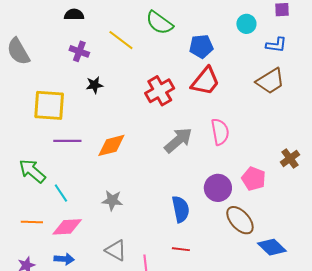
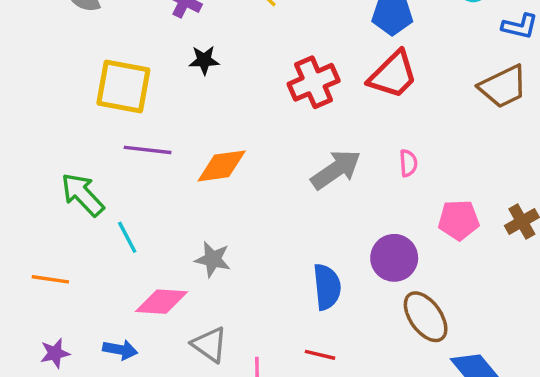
pink semicircle: (220, 132) -> (408, 163), size x0.6
pink pentagon: (254, 179) -> (459, 220), moved, turned -30
orange line: (32, 222) -> (50, 279), moved
pink diamond: (67, 227) -> (162, 302), moved

